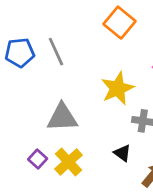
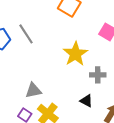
gray triangle: (62, 118) -> (33, 90), moved, size x0.7

